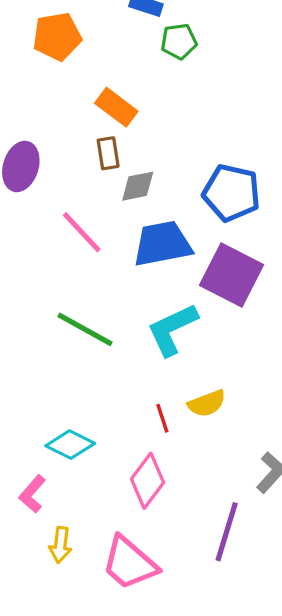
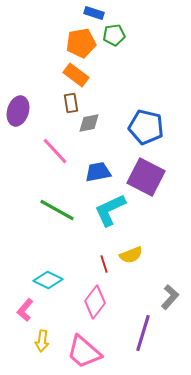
orange pentagon: (57, 36) -> (81, 43), moved
blue trapezoid: (162, 244) -> (98, 172), moved, size x0.7

